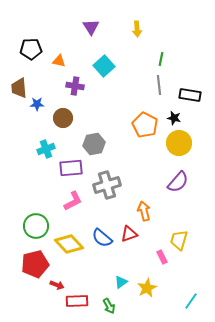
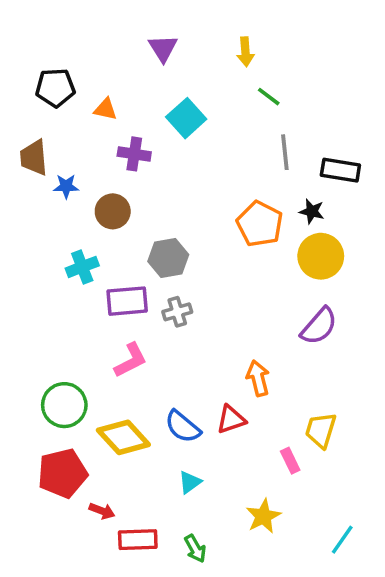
green line: (161, 59) -> (269, 97), moved, turned -64
gray cross: (107, 185) -> (177, 312), moved, size x0.6
cyan triangle: (121, 282) -> (190, 482), moved

